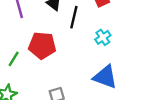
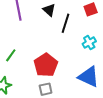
red pentagon: (42, 45) -> (46, 65), moved, turned 30

